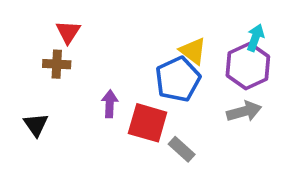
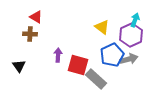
red triangle: (68, 32) -> (36, 17), turned -32
blue pentagon: (178, 79) -> (112, 55), moved
gray rectangle: (182, 149) -> (96, 79), size x1.5

